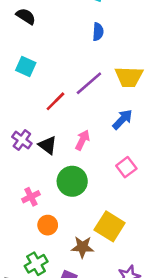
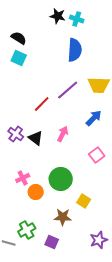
blue semicircle: (98, 32) -> (75, 50), size x1.6
cyan square: (26, 67) -> (19, 58), moved
green circle: (72, 181) -> (61, 179), moved
orange circle: (48, 225) -> (36, 192), moved
yellow square: (110, 226) -> (84, 201), size x0.6

